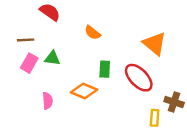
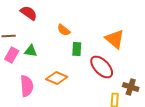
green rectangle: (105, 69) -> (77, 49), moved
pink semicircle: (47, 101) -> (27, 86), size x1.5

